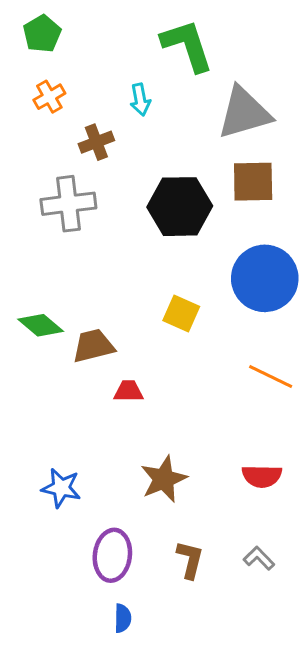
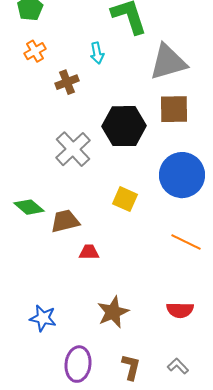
gray cross: (68, 204) -> (73, 149), moved, turned -36

